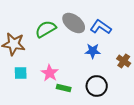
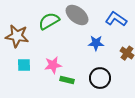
blue L-shape: (101, 27) -> (116, 19), moved
pink star: (50, 73) -> (53, 65), turned 30

